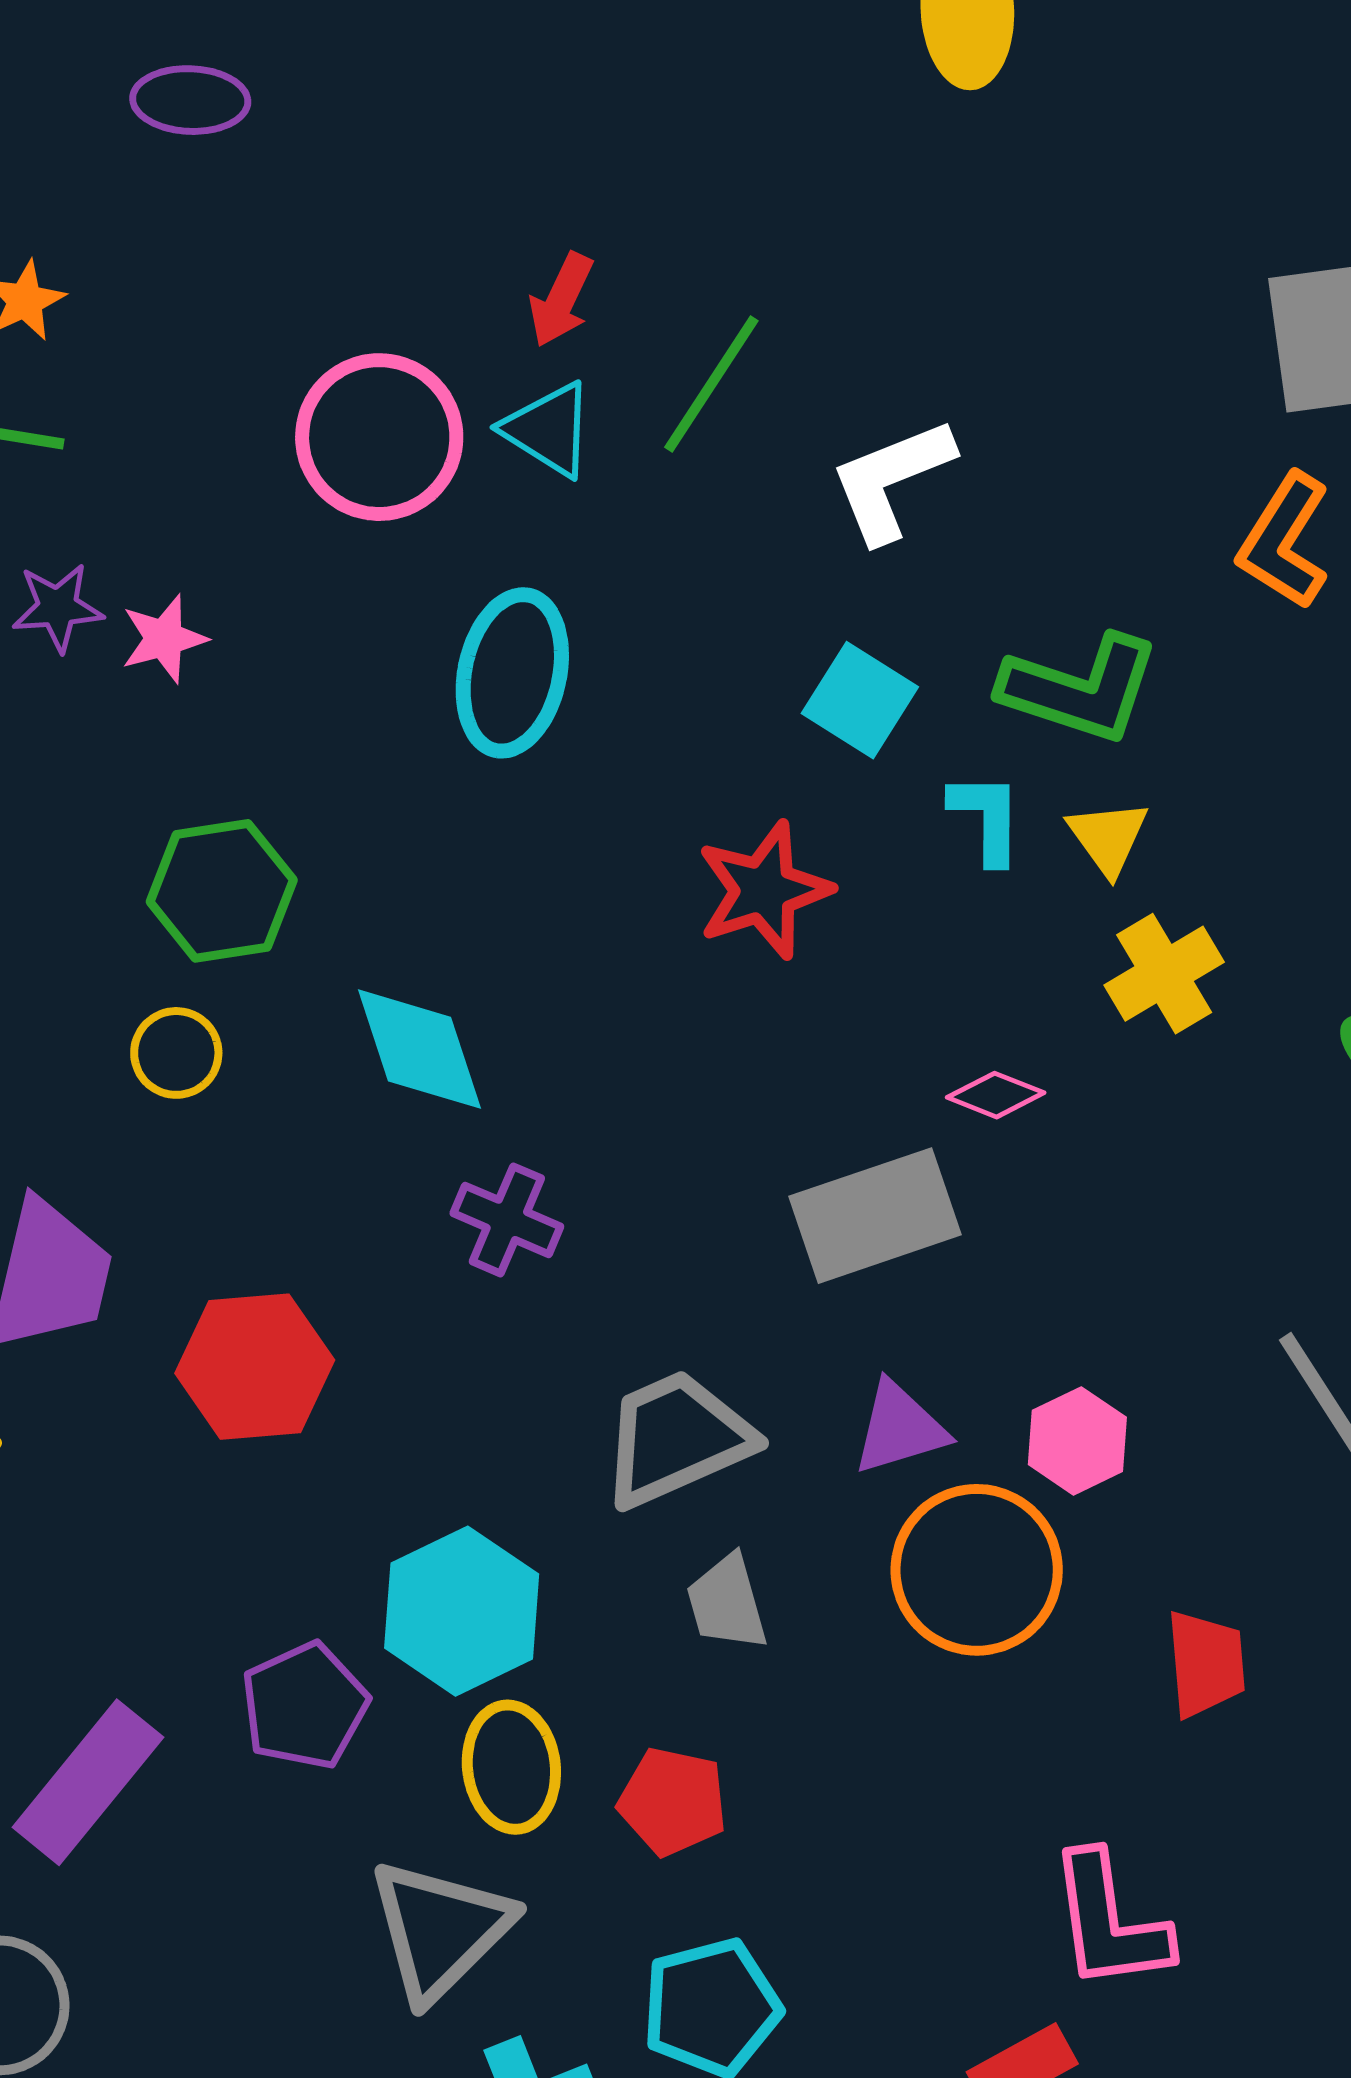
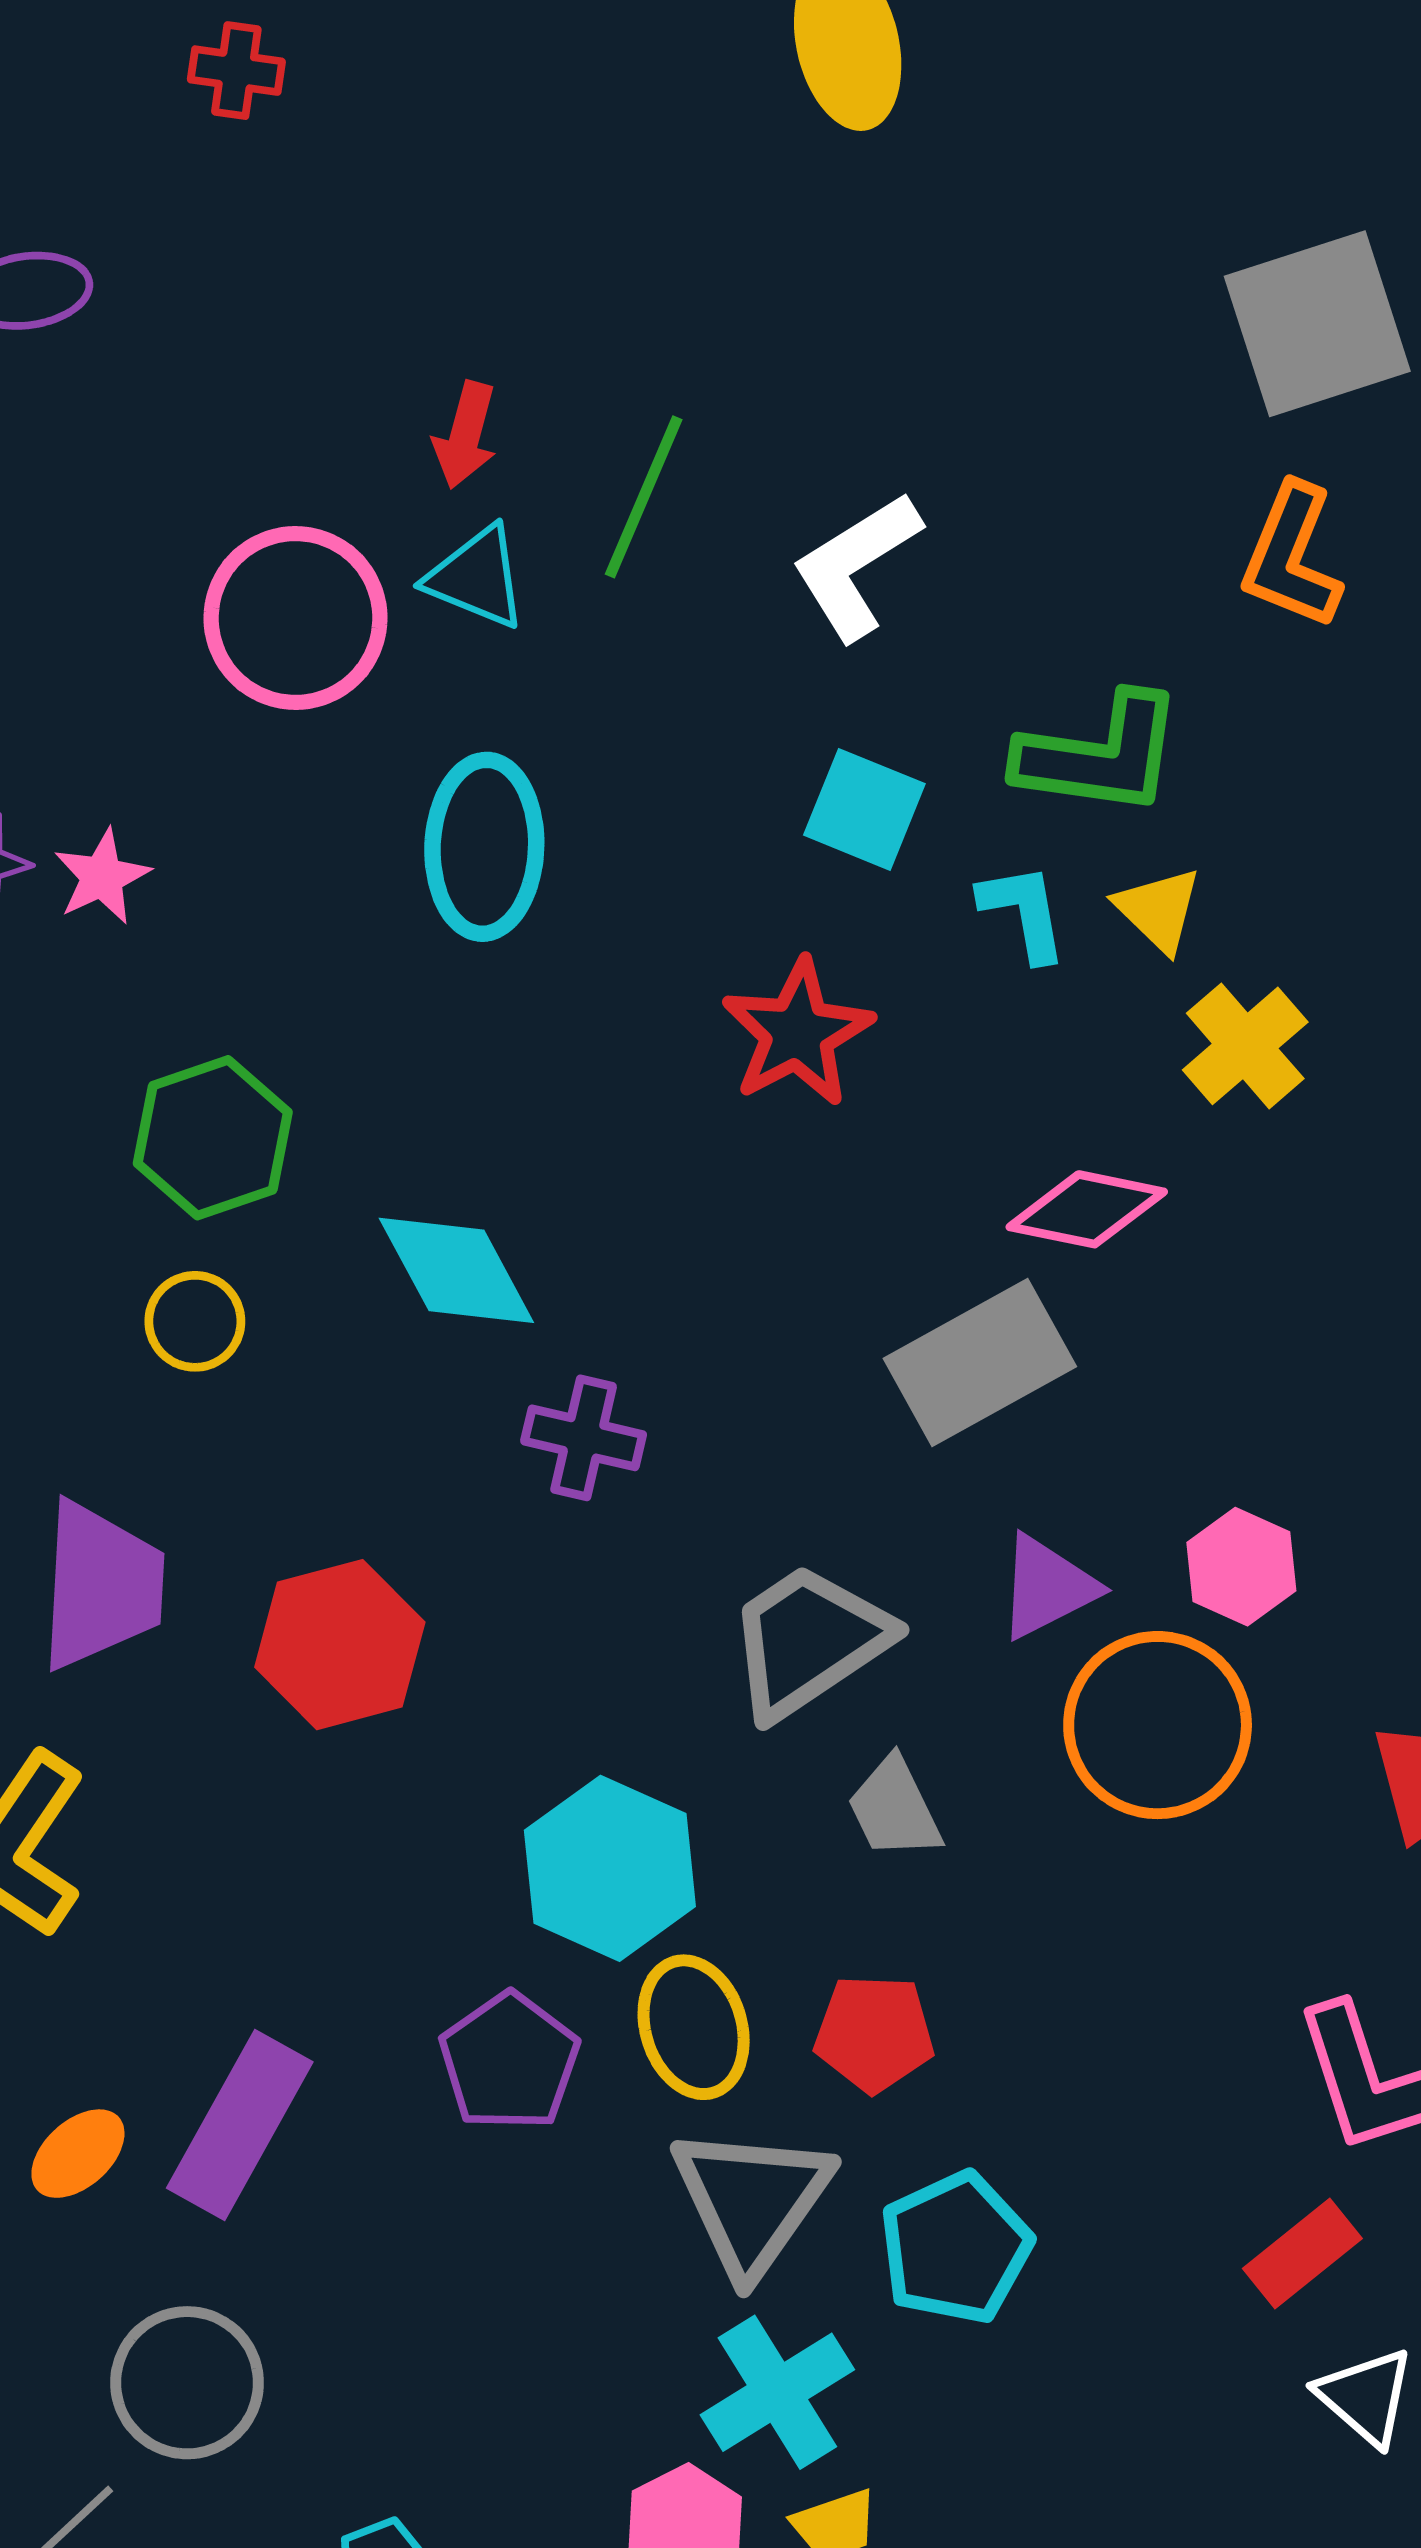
pink diamond: (996, 1095) -> (1087, 1209), size x1.5
purple pentagon: (305, 1706) -> (509, 2062), moved
gray triangle: (440, 1930) -> (752, 2200), moved

